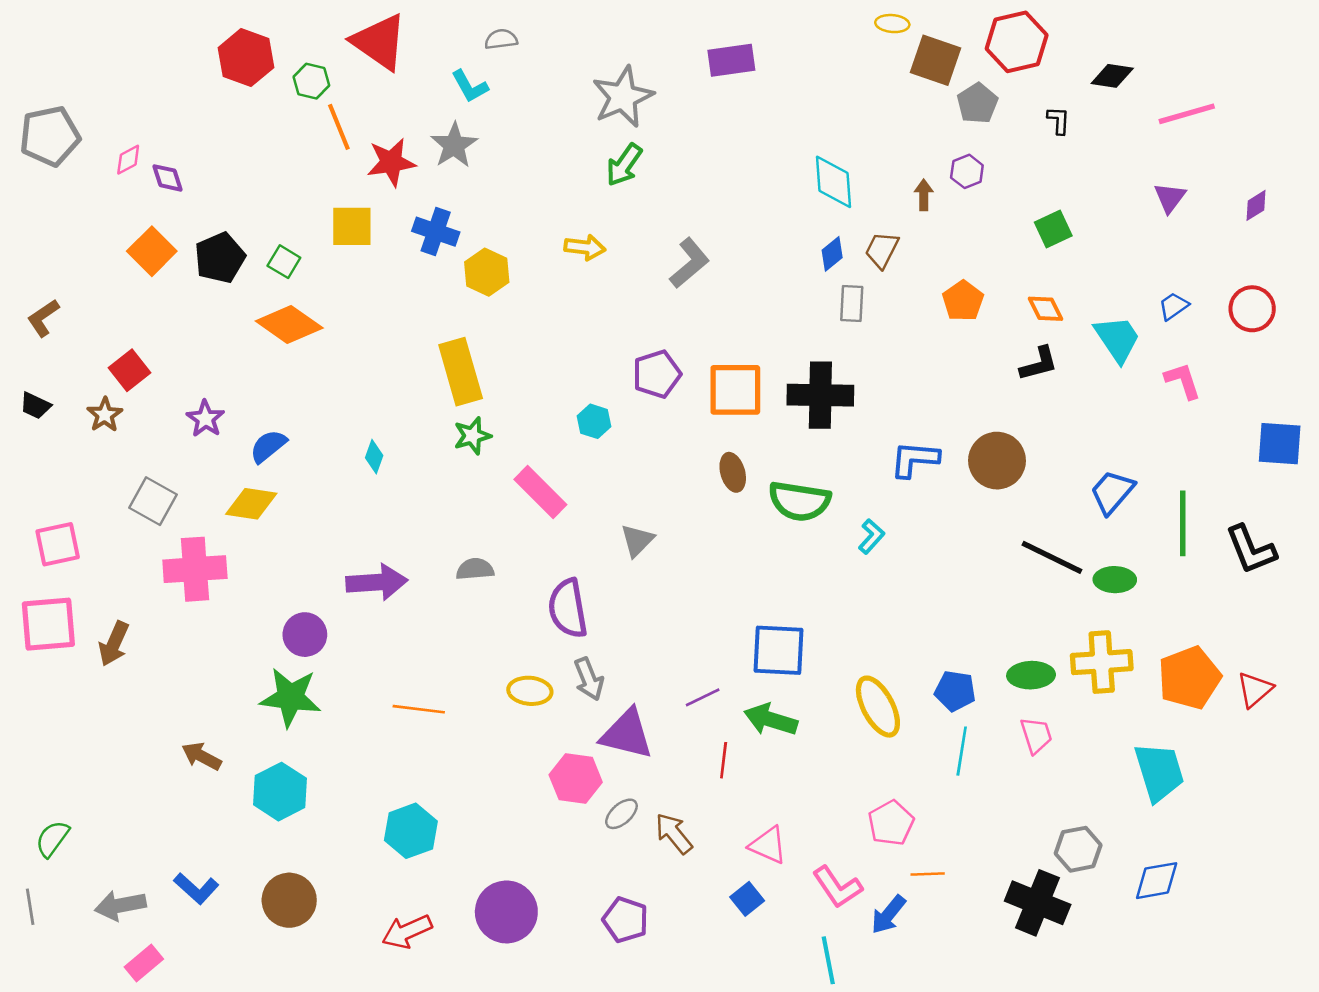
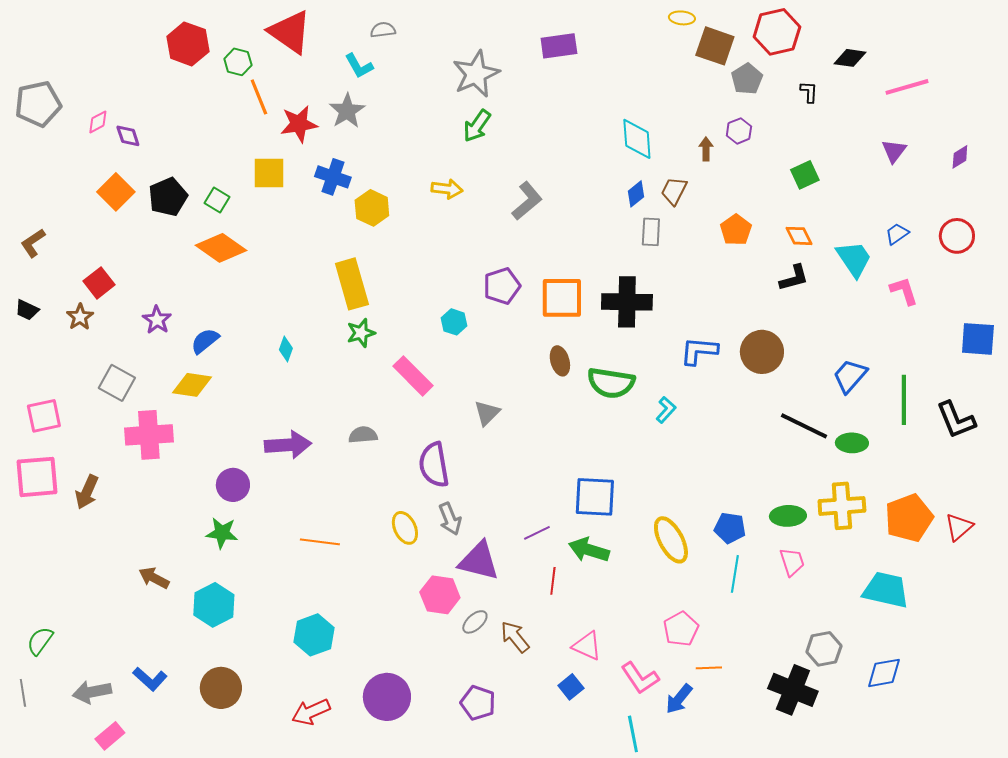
yellow ellipse: (530, 691) -> (405, 528), turned 60
green star: (290, 697) -> (222, 533), size x0.7
cyan trapezoid: (1159, 772) -> (886, 590), turned -60

